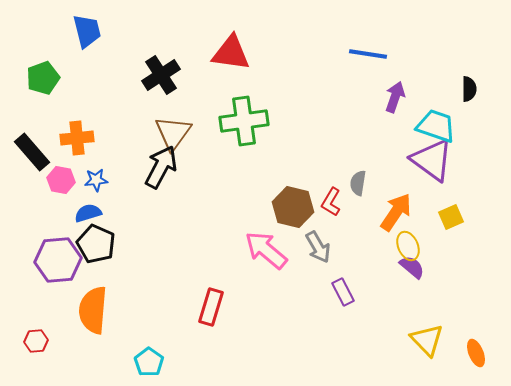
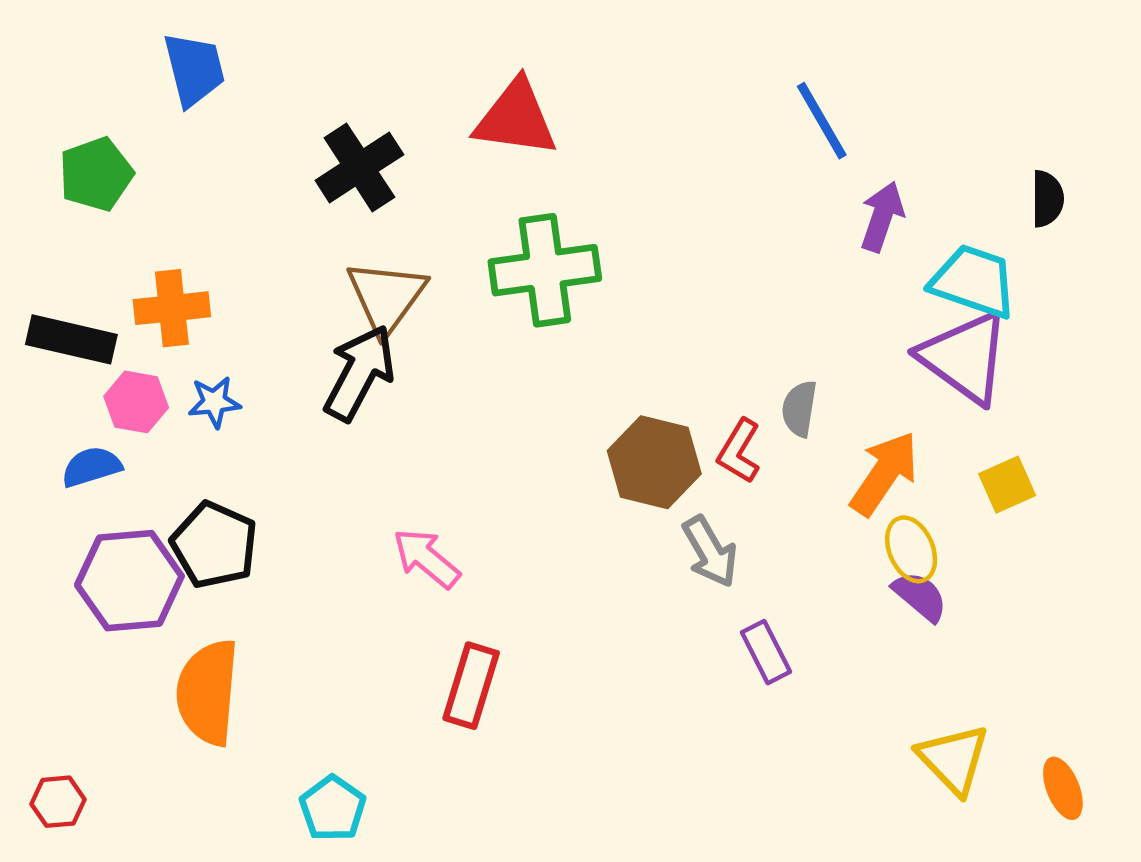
blue line: (368, 54) -> (822, 121), turned 51
black rectangle: (32, 152) -> (71, 339), turned -36
blue semicircle: (88, 213) -> (91, 467), moved
pink arrow: (266, 250) -> (426, 558), moved, size x0.7
red hexagon: (36, 341) -> (58, 802), moved

